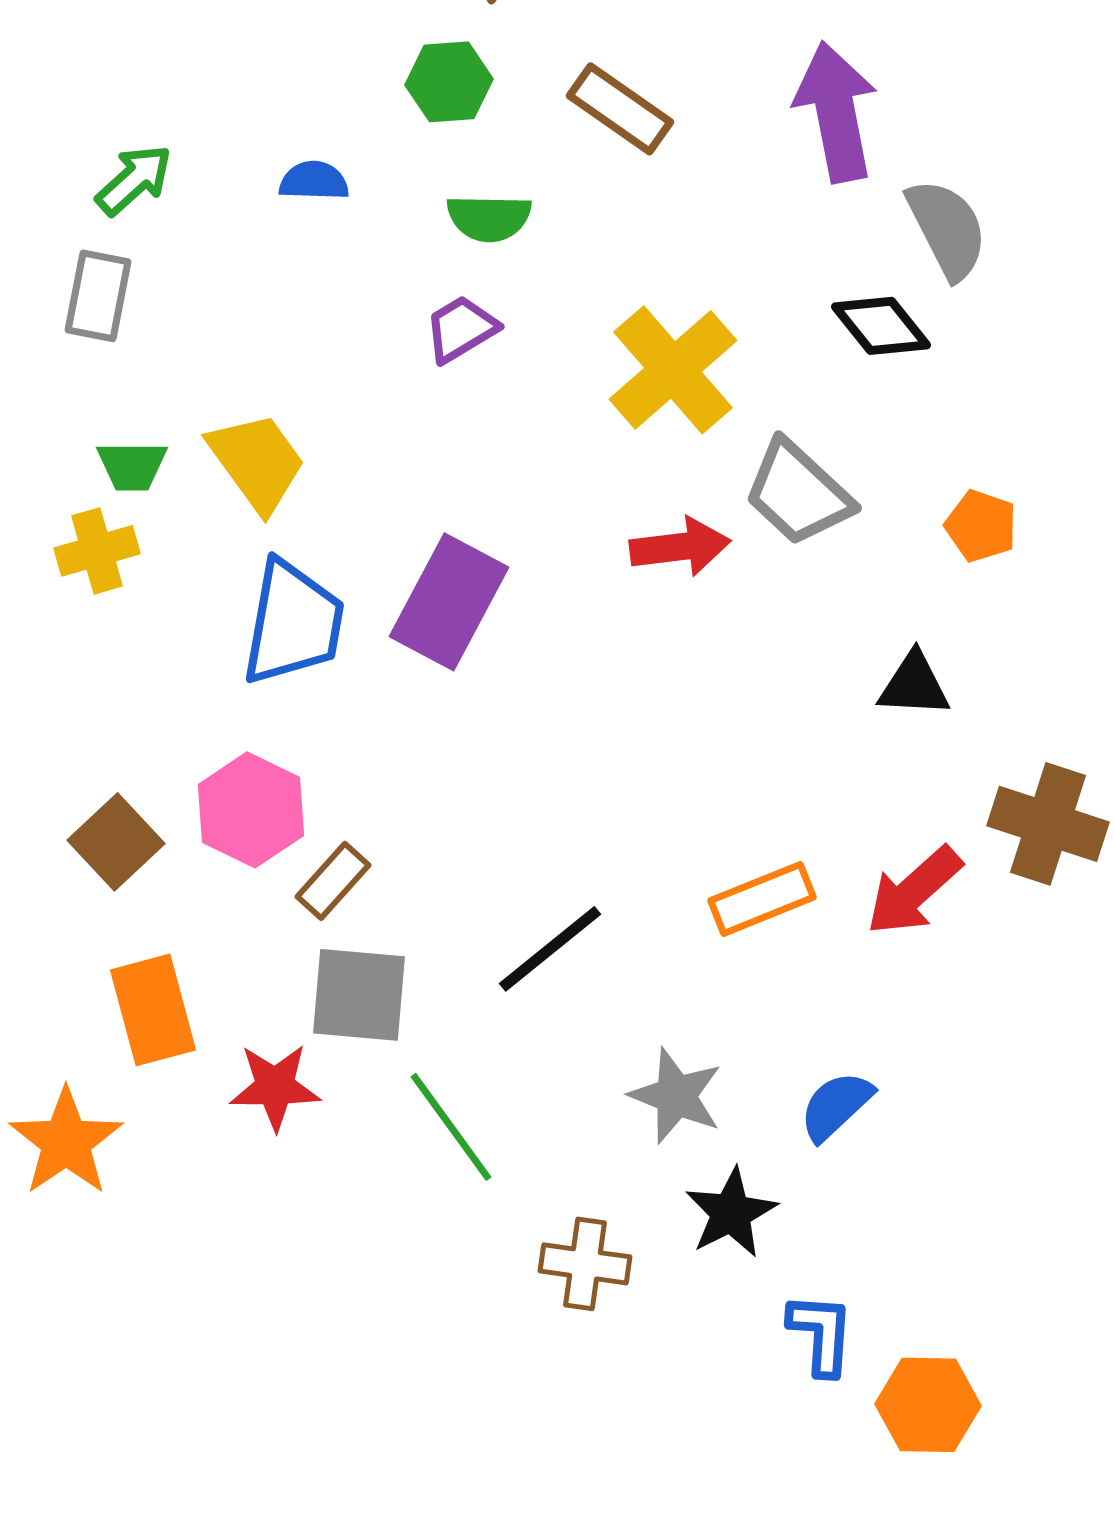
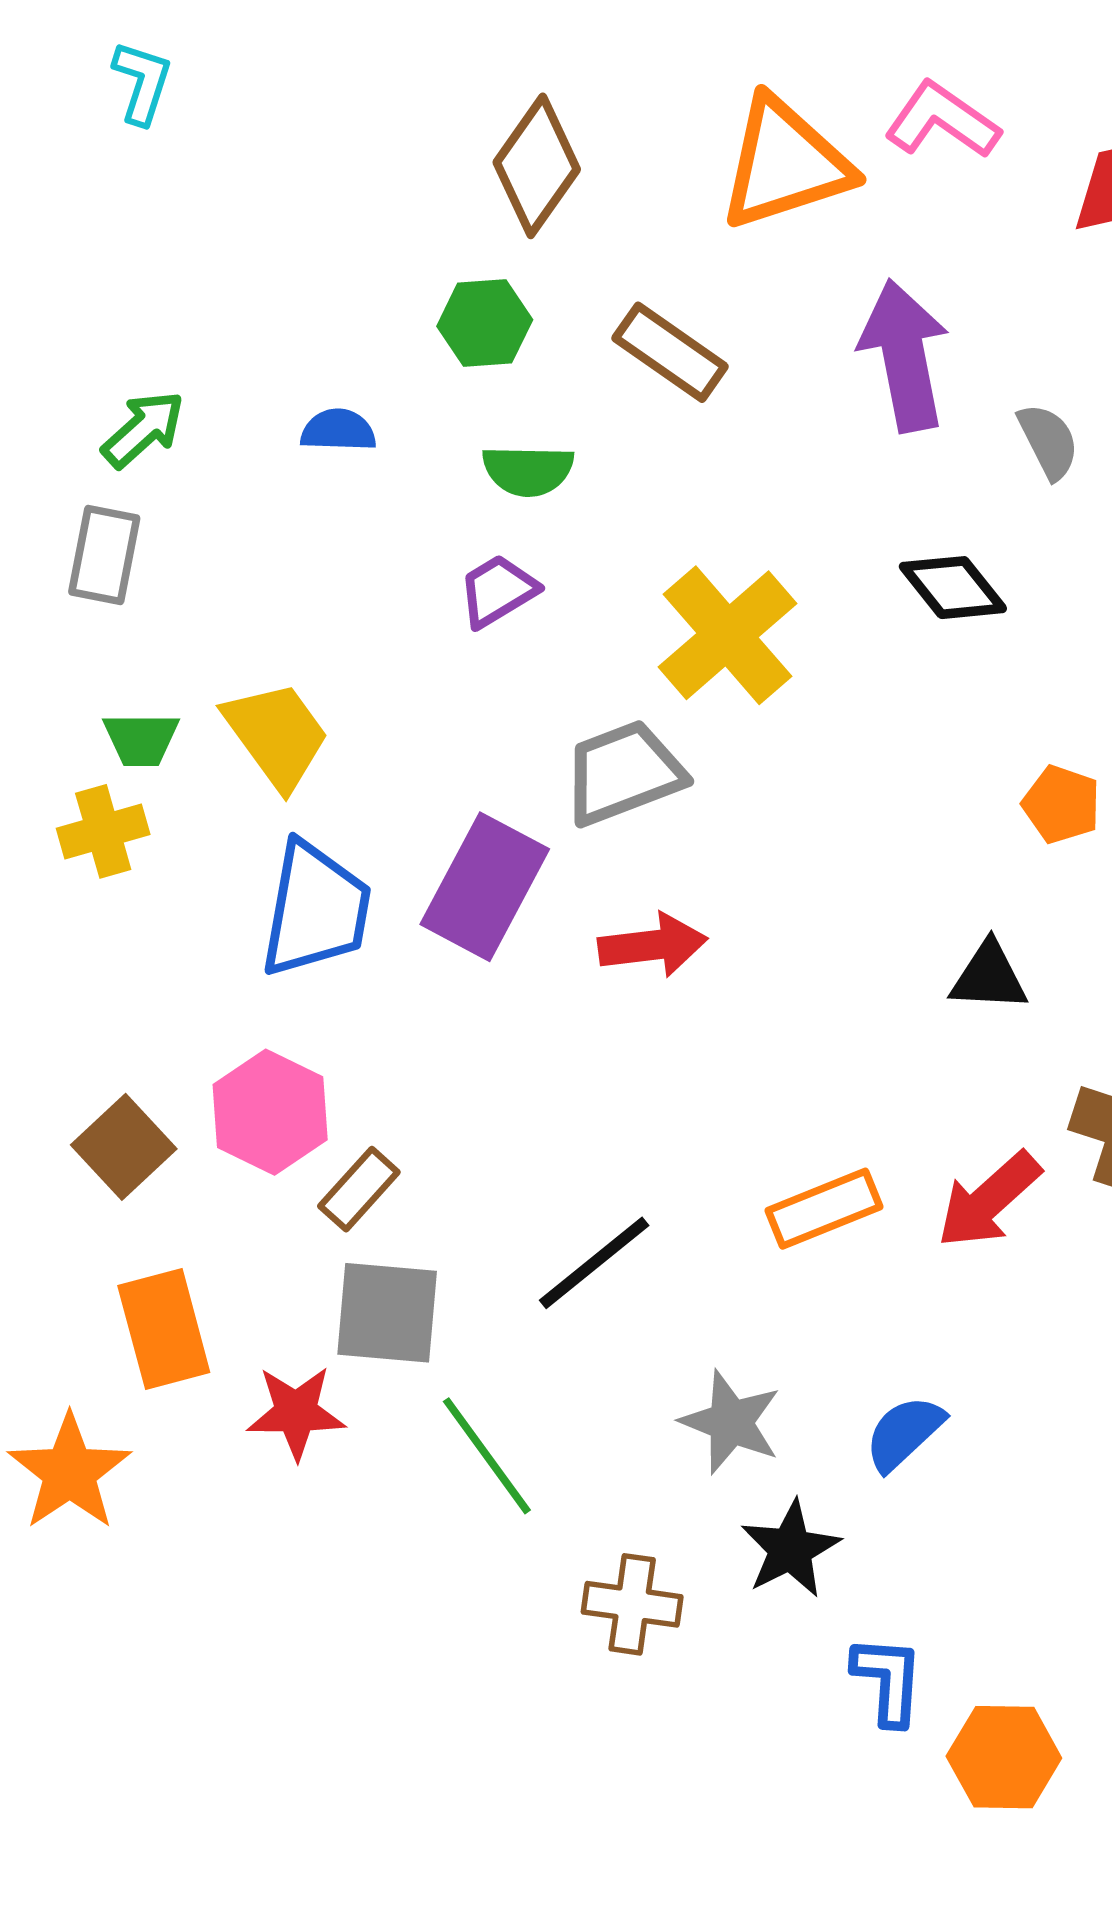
gray semicircle: (947, 229) -> (1048, 441), moved, size x0.7
gray trapezoid: (798, 493) -> (623, 773), moved, turned 116
red arrow: (680, 547) -> (653, 945), moved

